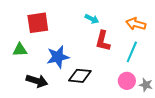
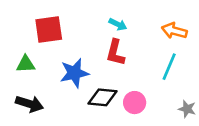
red L-shape: (103, 41) -> (115, 53), moved
black arrow: (37, 81) -> (29, 104), moved
pink circle: (127, 81) -> (135, 103), moved

